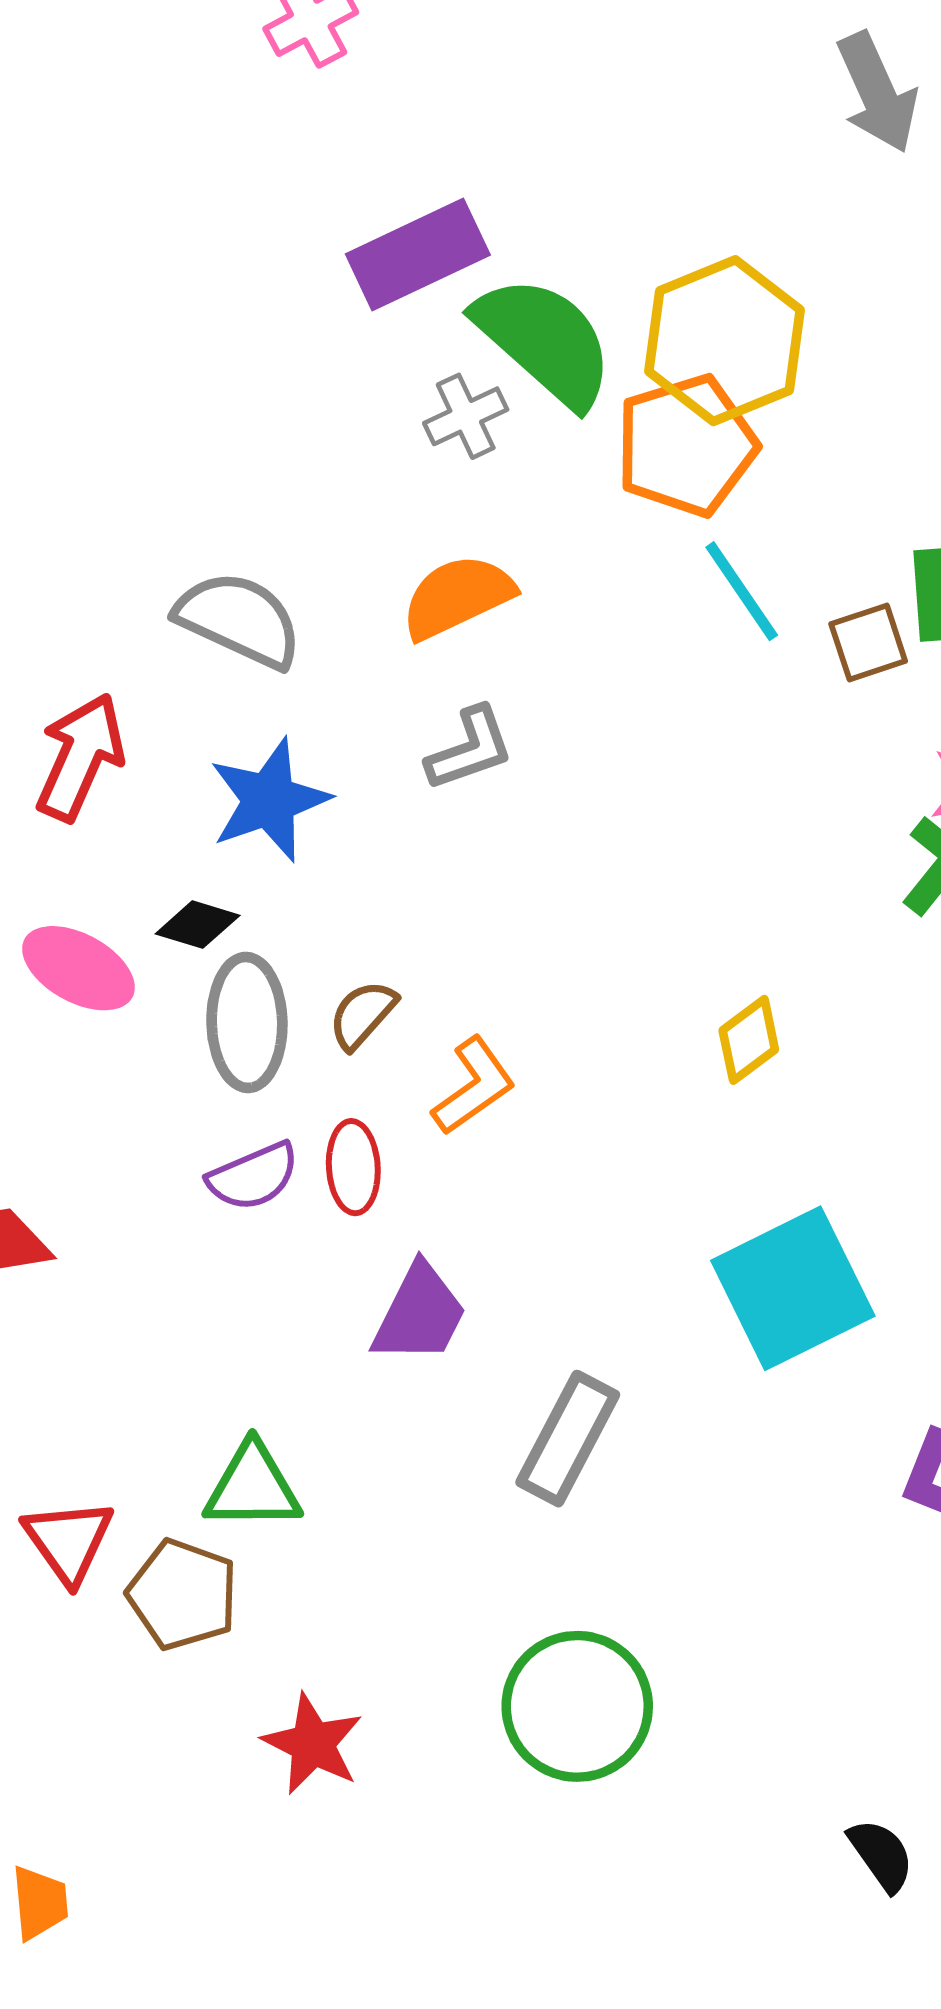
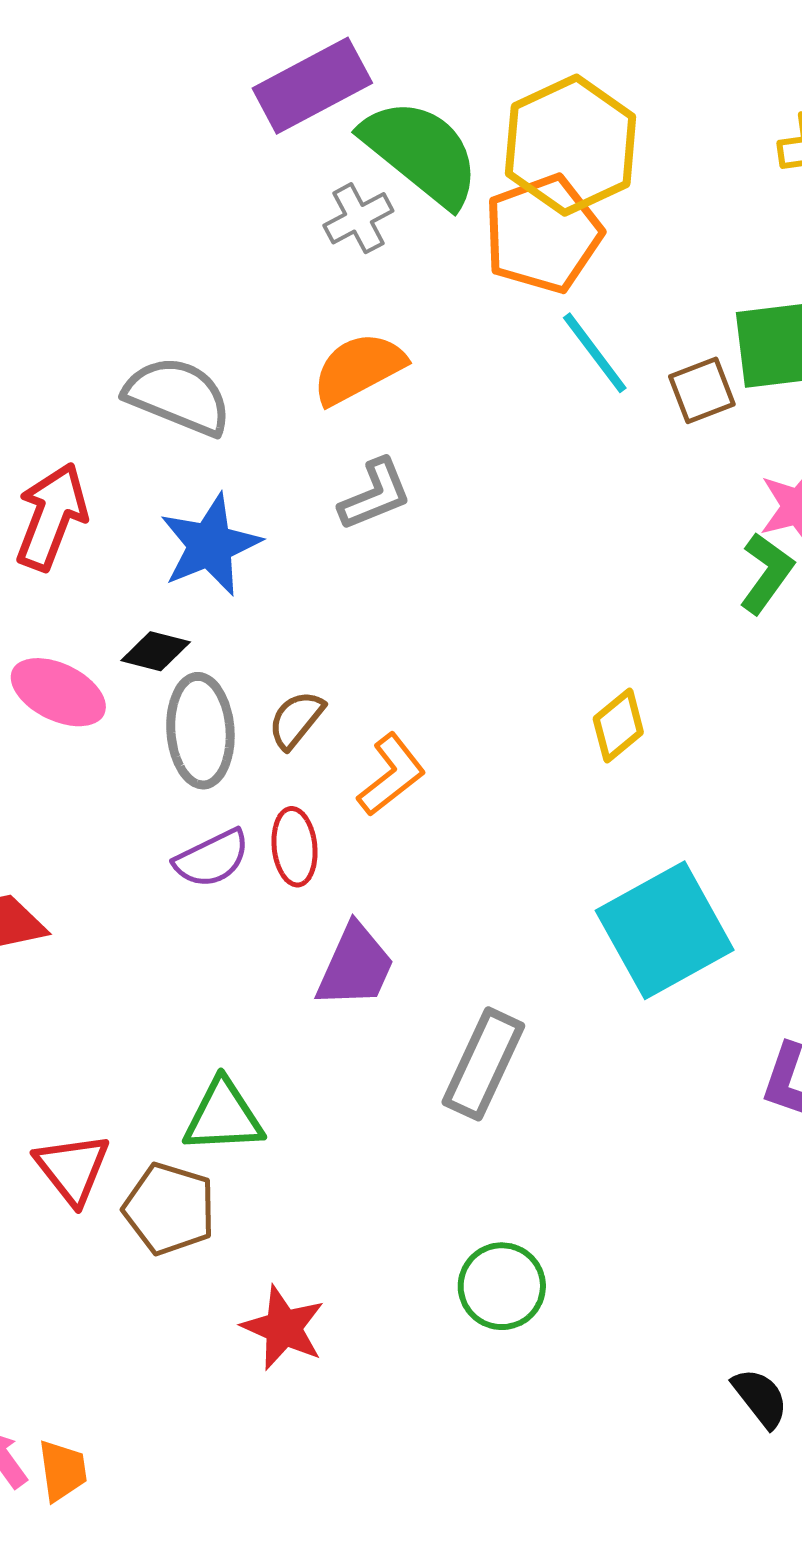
green circle: (577, 1706) -> (502, 1286), size x0.7

